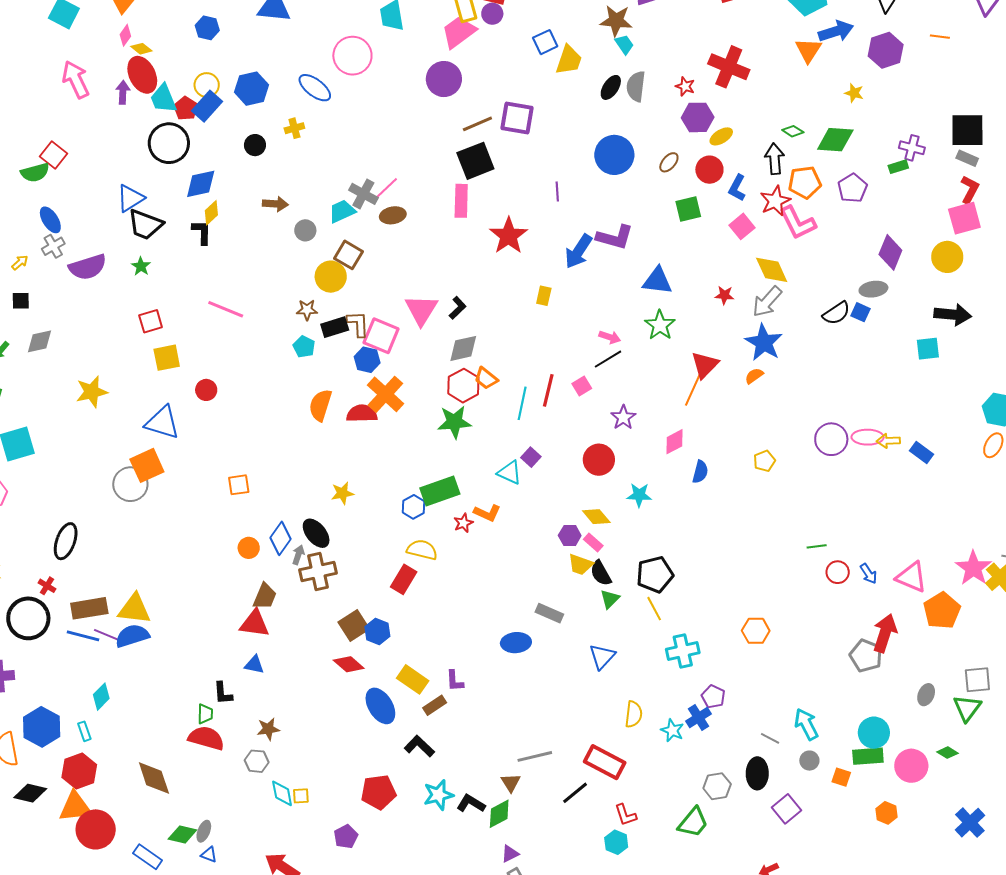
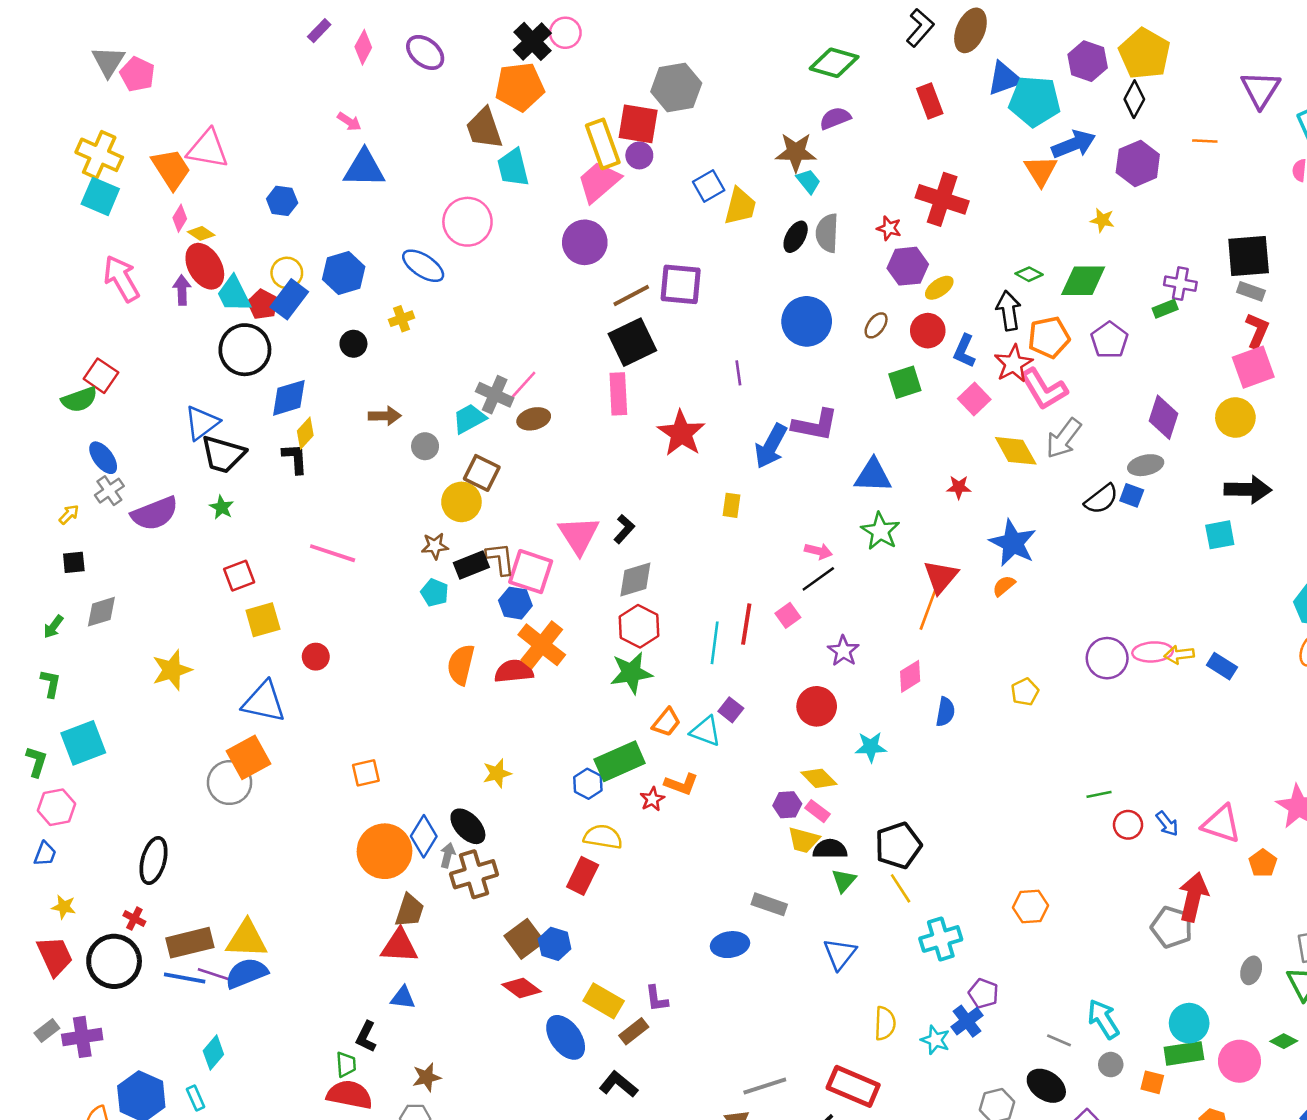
gray arrow: (767, 302) -> (1064, 438), moved
orange trapezoid: (486, 378) -> (666, 722), moved, turned -85
orange circle: (249, 548) -> (385, 851), size x2.0
black semicircle: (601, 573) -> (830, 849), turned 124
orange pentagon: (942, 611) -> (1263, 863), size x0.6
black L-shape: (223, 693) -> (366, 1037), turned 35
black ellipse: (757, 773) -> (1046, 1086), turned -52

